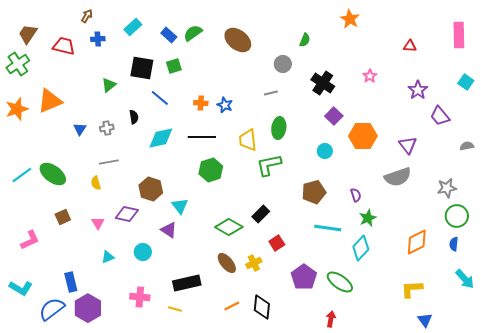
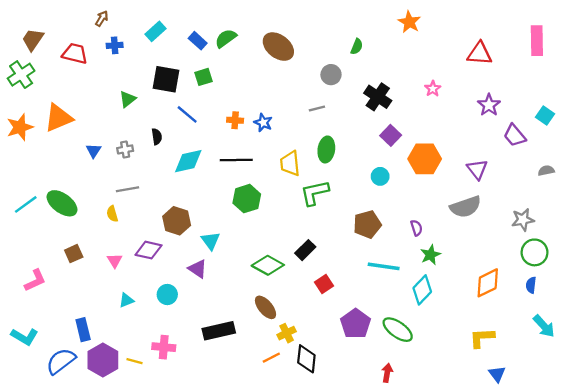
red triangle: (410, 46) -> (480, 54), size x1.6
cyan square: (466, 82) -> (545, 116), moved
yellow cross: (254, 263) -> (287, 333), moved
yellow line: (175, 309) -> (135, 361), moved

